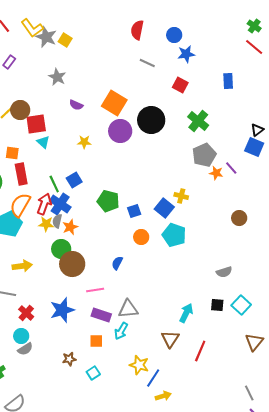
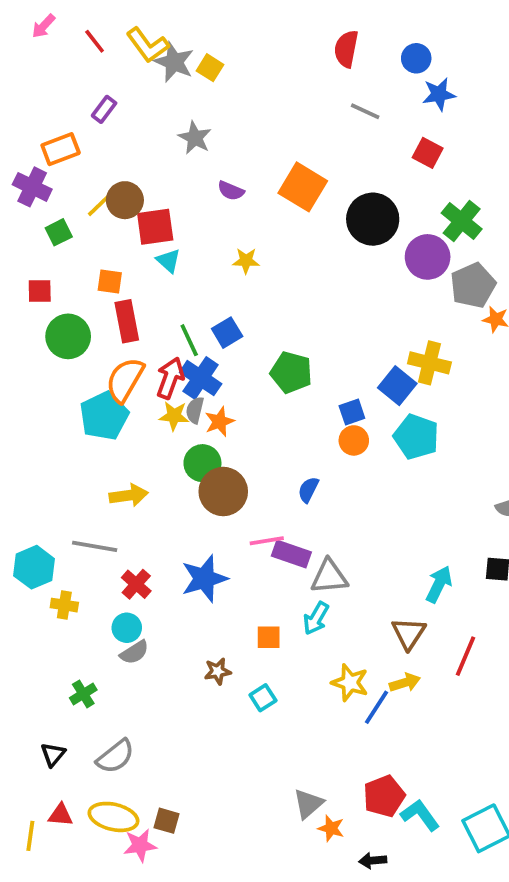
purple circle: (120, 131) -> (428, 257), moved
yellow cross: (181, 196) -> (429, 363), size x1.5
blue square: (134, 211) -> (352, 412), moved
purple rectangle: (101, 315) -> (291, 554), moved
yellow arrow: (163, 396) -> (405, 683), moved

